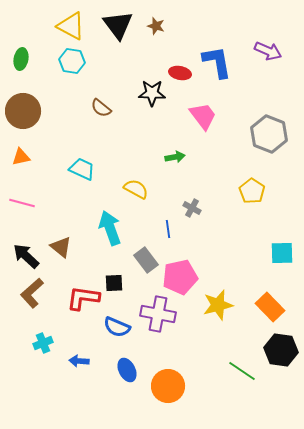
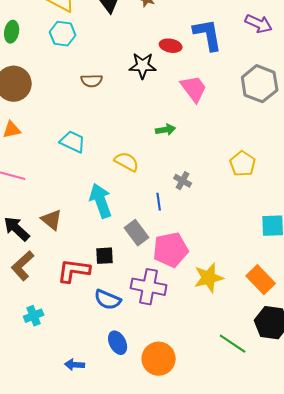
brown semicircle: (101, 108) -> (92, 81), turned -40
gray hexagon: (269, 134) -> (260, 84), moved
blue arrow: (79, 361) -> (75, 365), moved

